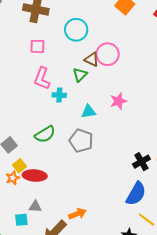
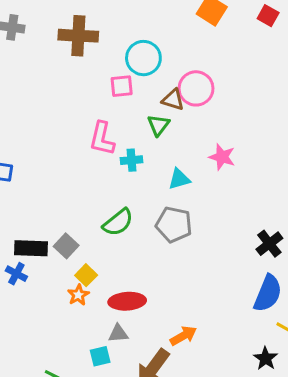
pink square: (37, 46) -> (122, 86), moved
pink star: (118, 101) -> (222, 157), turned -30
red ellipse: (35, 176) -> (127, 301), moved

